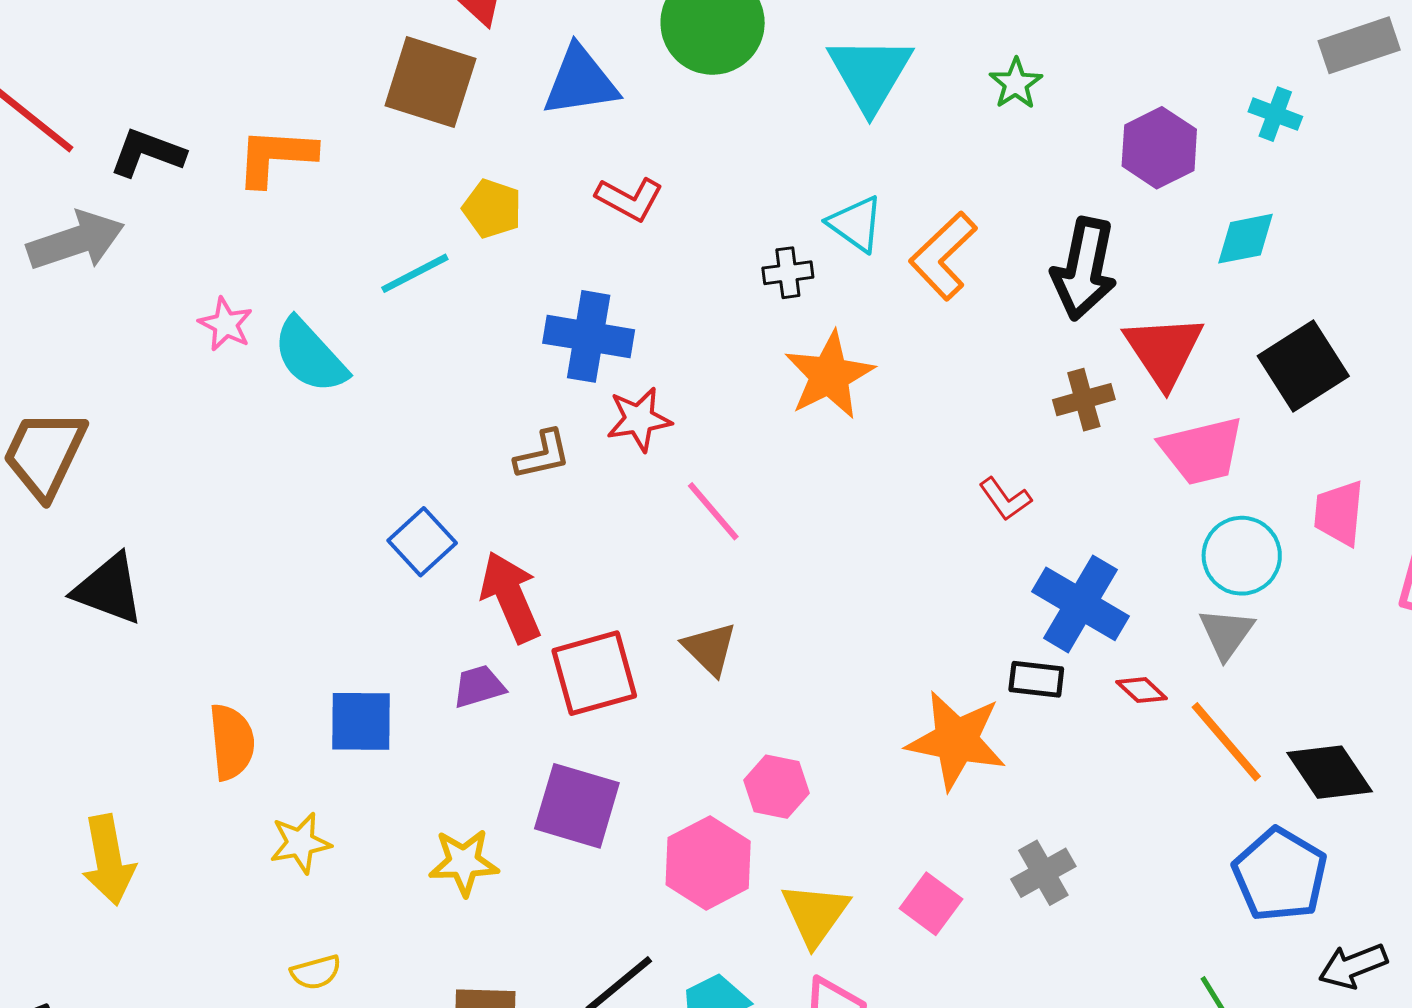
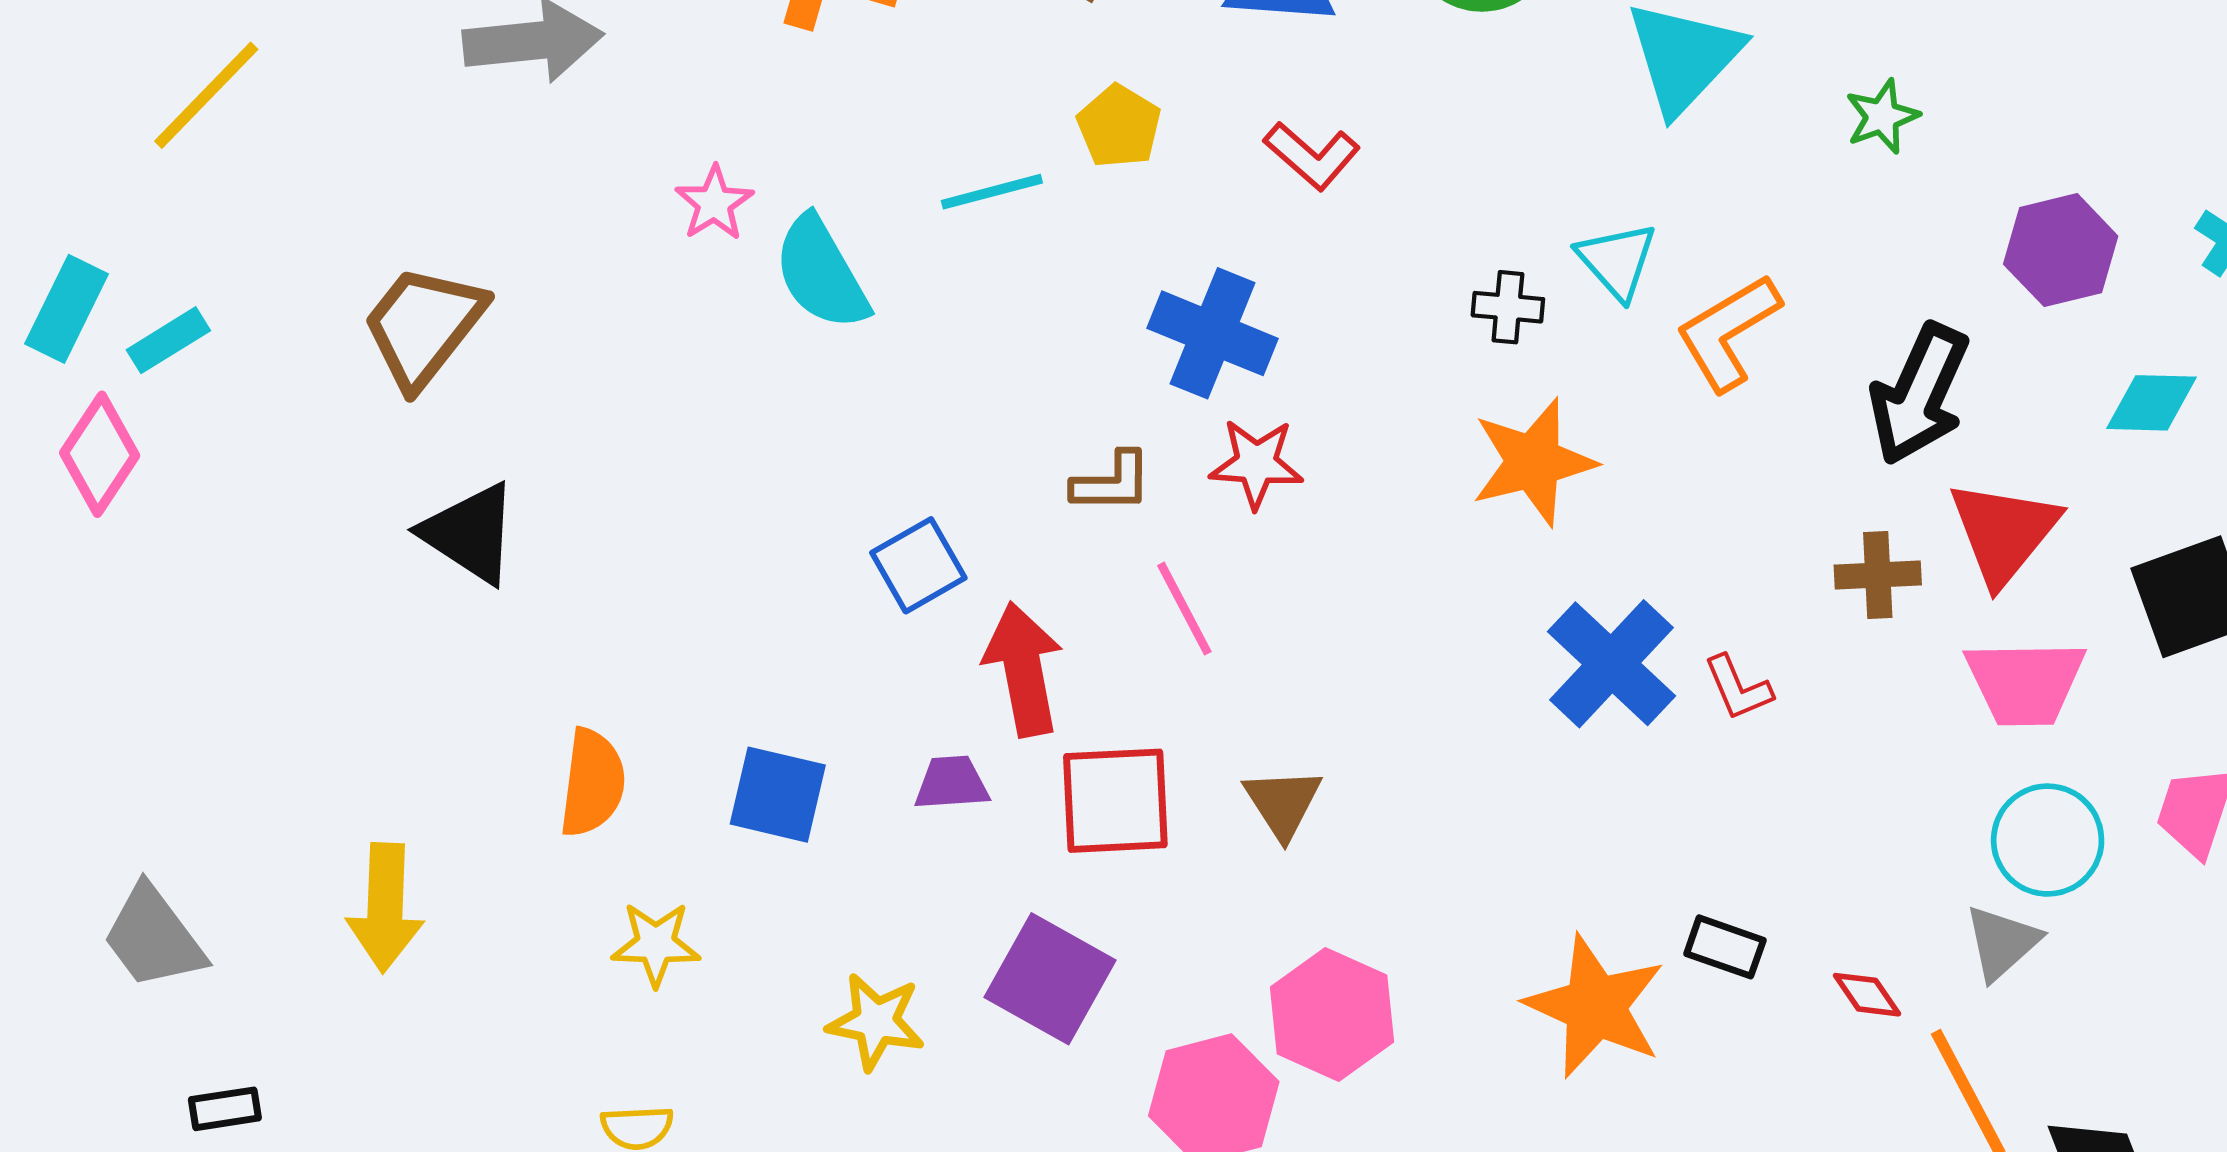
pink line: (713, 511) -> (1184, 609), moved
blue cross: (1081, 604) -> (1612, 664), moved
pink hexagon: (776, 787) -> (1332, 1014), size x1.4

